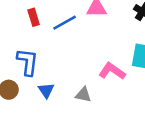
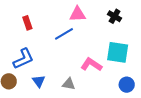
blue line: (65, 23) -> (64, 34), moved
blue L-shape: (28, 62) -> (23, 59), turned 60

